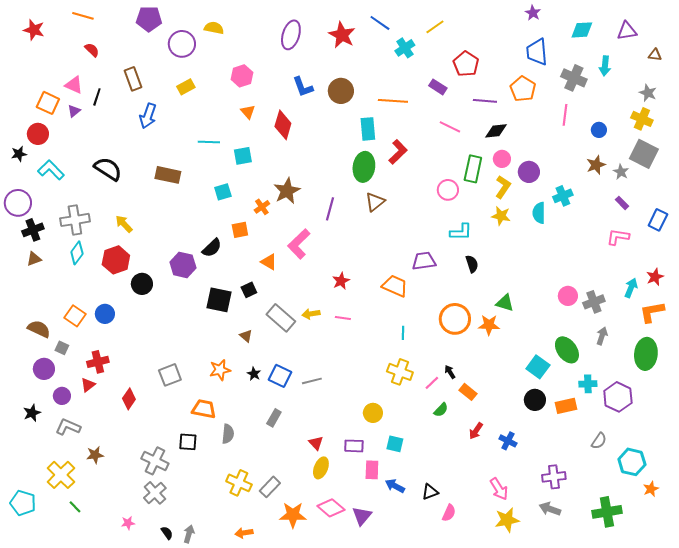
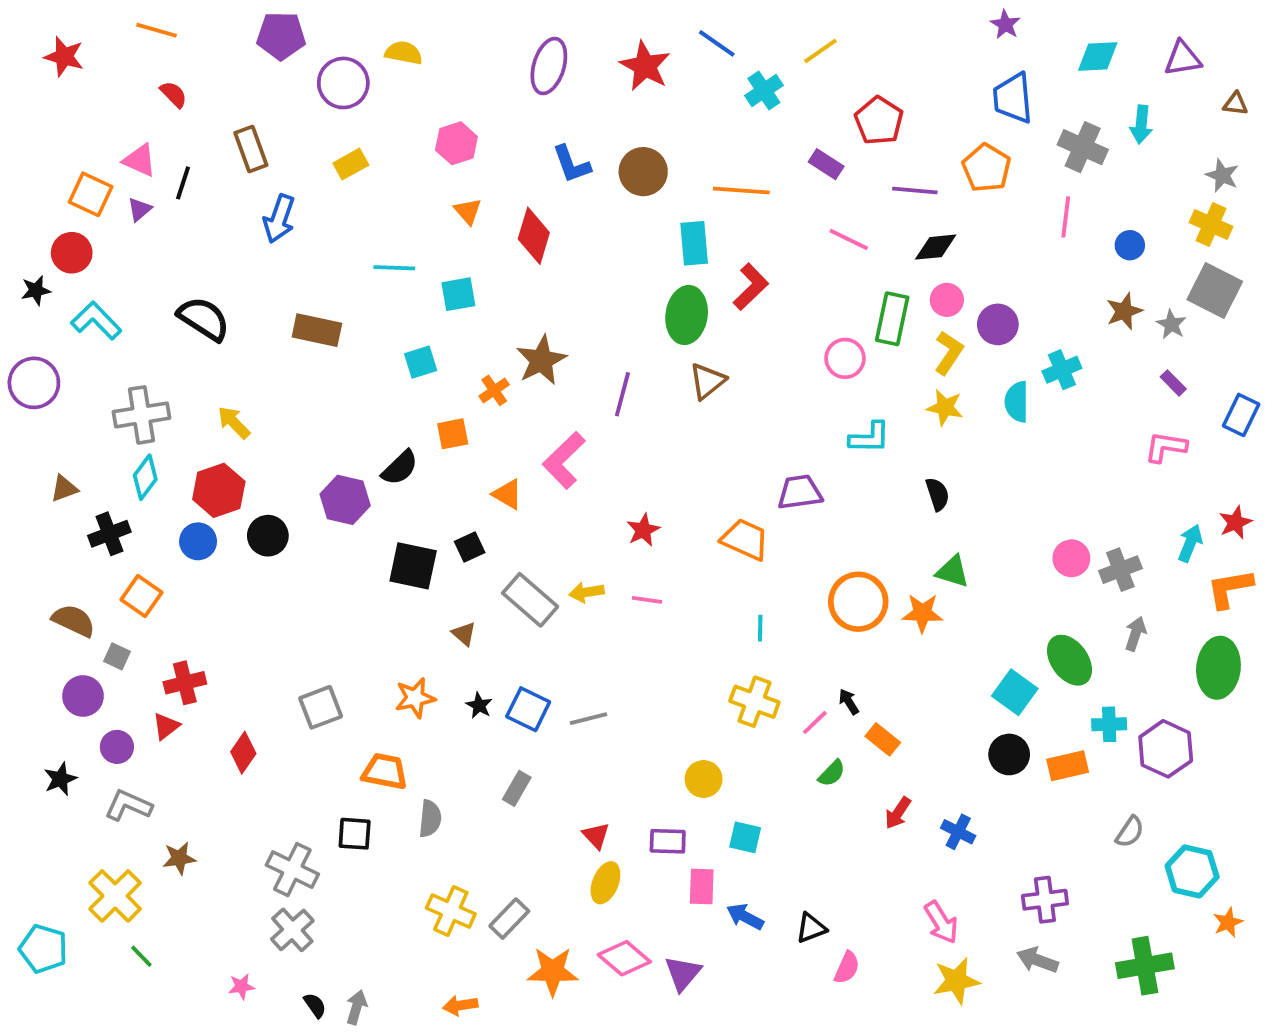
black cross: (33, 230) -> (109, 534), moved
black semicircle: (472, 264) -> (937, 494), moved
blue circle: (105, 314) -> (198, 541), moved

